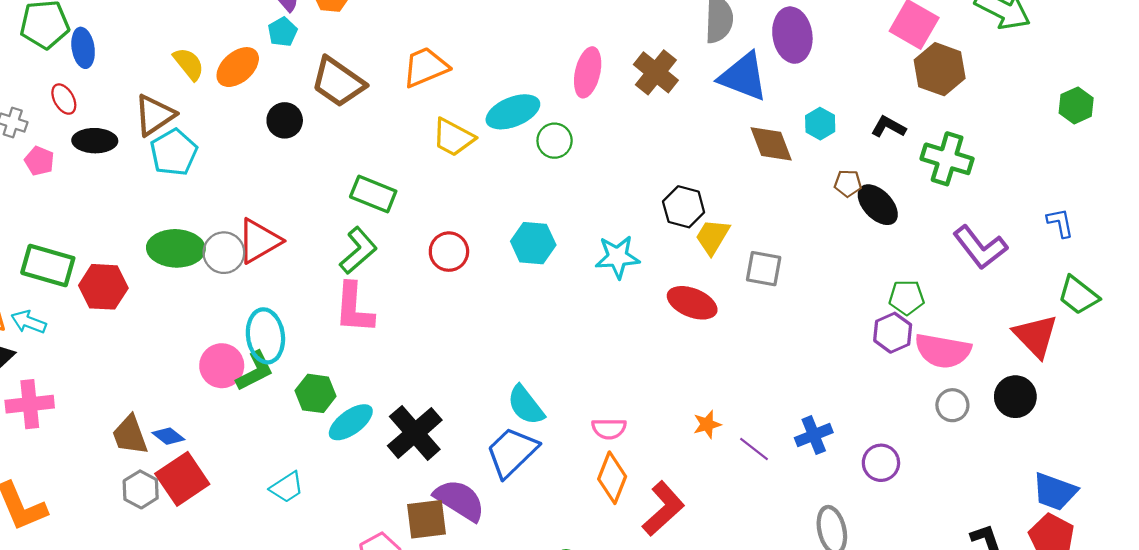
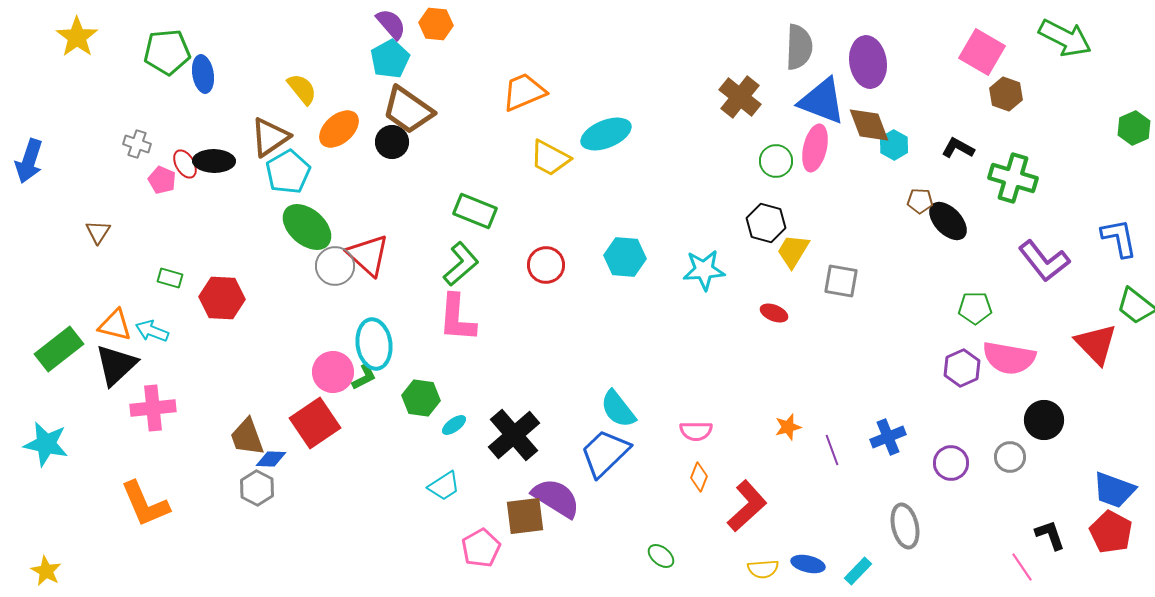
cyan pentagon: (283, 32) -> (390, 59), size x1.4
orange ellipse: (238, 67) -> (339, 129), moved
brown hexagon: (940, 69) -> (1006, 94), size x0.7
pink ellipse: (588, 72) -> (815, 148), moved
brown trapezoid: (338, 82) -> (408, 110), moved
red ellipse: (64, 99) -> (185, 164), moved
green circle: (555, 141) -> (776, 161), moved
brown diamond: (771, 144) -> (869, 125), moved
blue L-shape: (1060, 223) -> (1119, 238), size x1.4
red triangle: (259, 241) -> (368, 255), turned -48
green ellipse: (176, 248) -> (307, 227), moved, turned 39
green rectangle: (48, 265) -> (170, 278), size x0.5
red ellipse: (692, 303) -> (774, 313), size x0.6
purple hexagon: (893, 333) -> (962, 368), moved
green L-shape: (255, 371) -> (364, 377), size x0.7
black circle: (1015, 397) -> (1044, 420), moved
gray circle: (952, 405) -> (1010, 457), moved
cyan ellipse: (351, 422) -> (454, 425), size x0.6
blue diamond: (168, 436) -> (271, 459), moved, turned -36
purple line: (754, 449) -> (832, 450), turned 32
orange diamond: (612, 478) -> (699, 477), size x0.6
red square: (182, 479) -> (315, 423), moved
cyan trapezoid: (287, 487) -> (444, 486), moved

